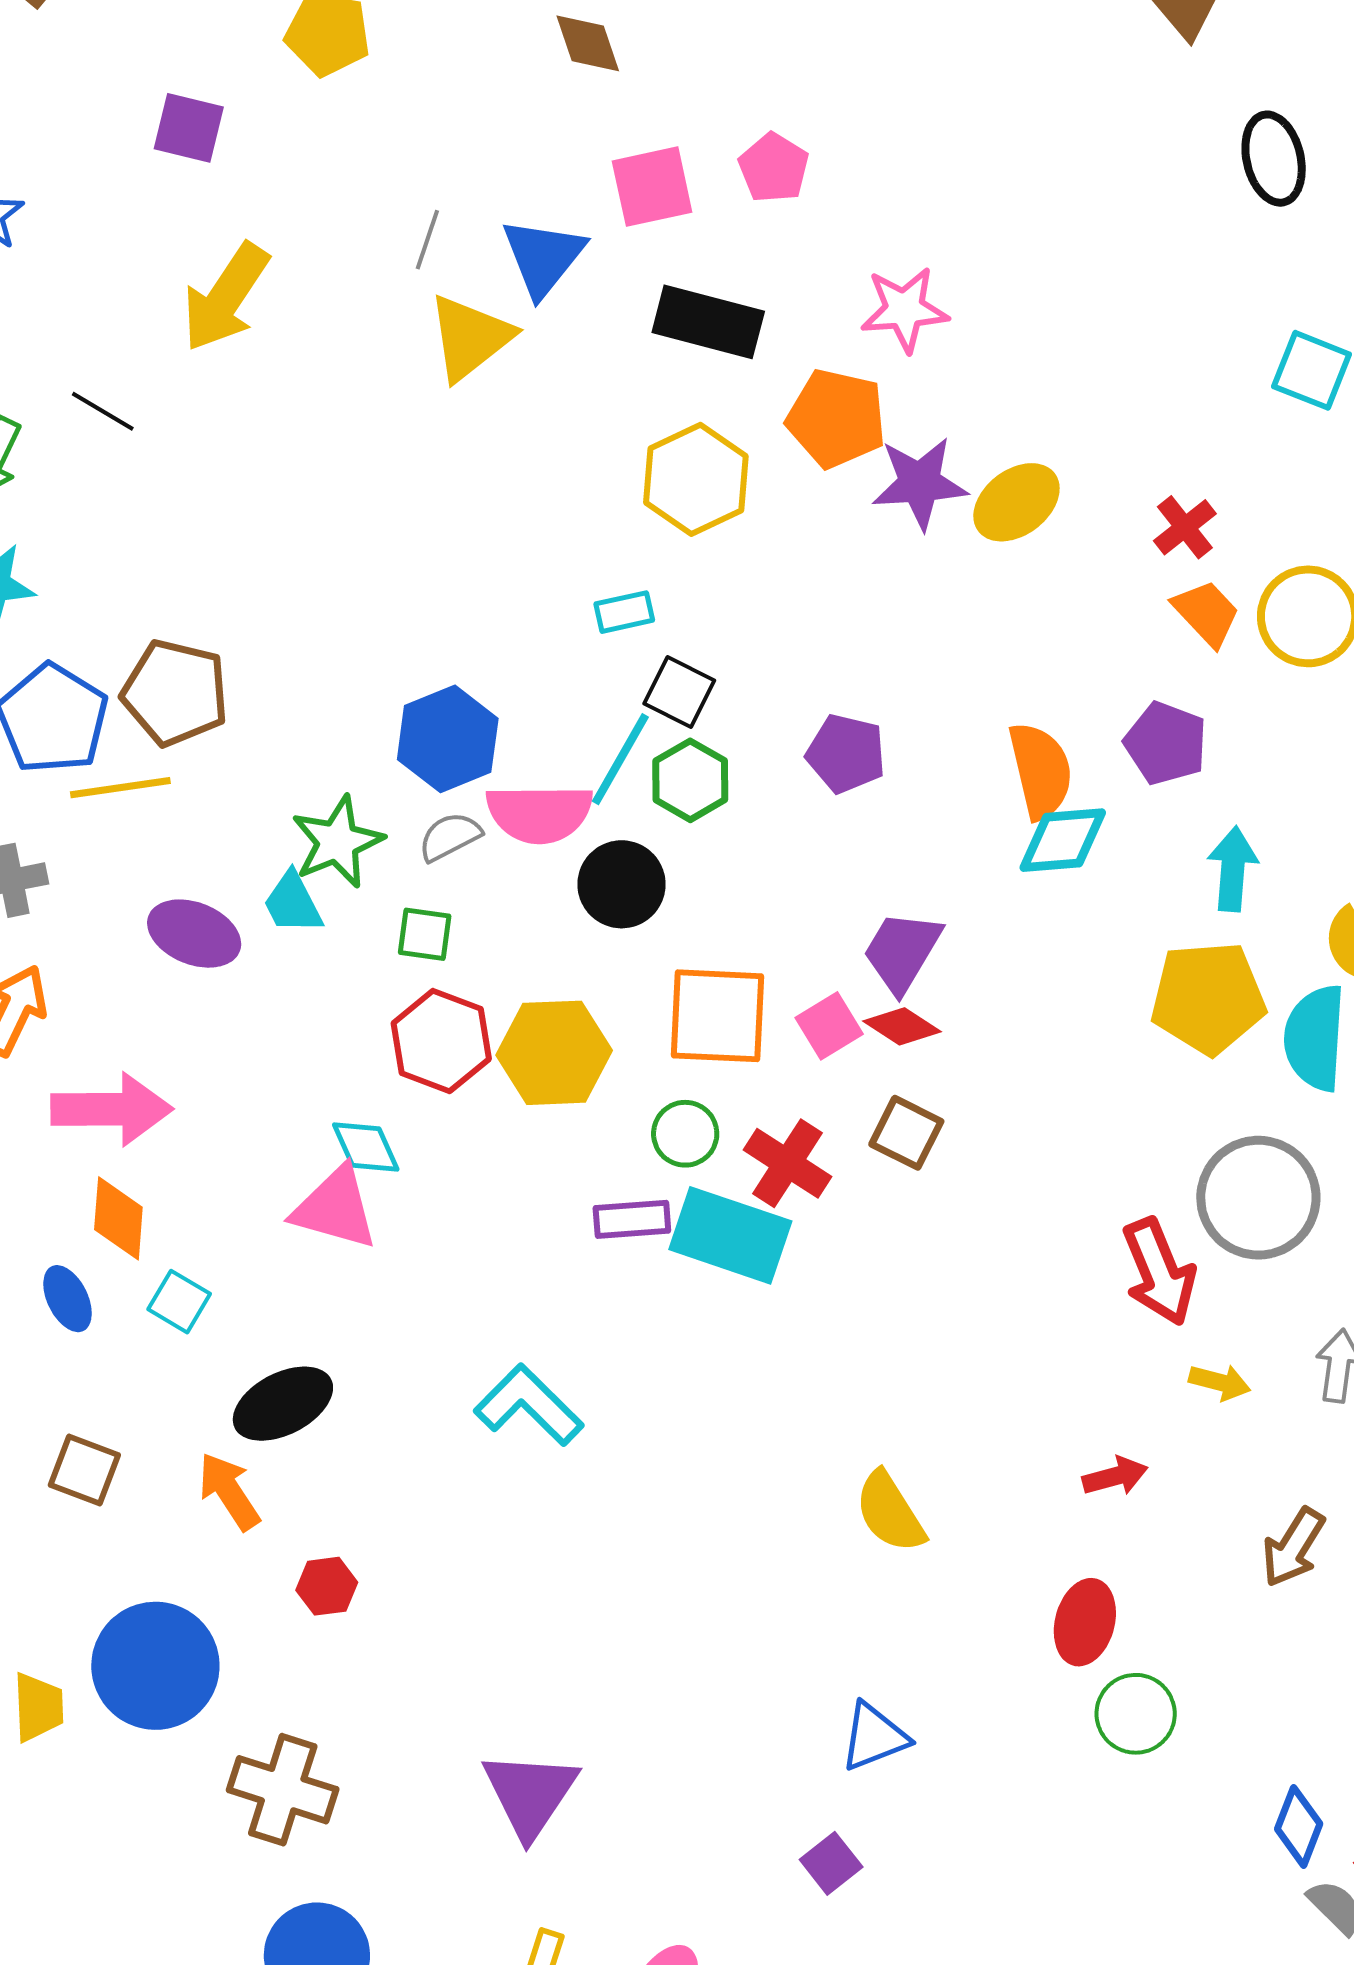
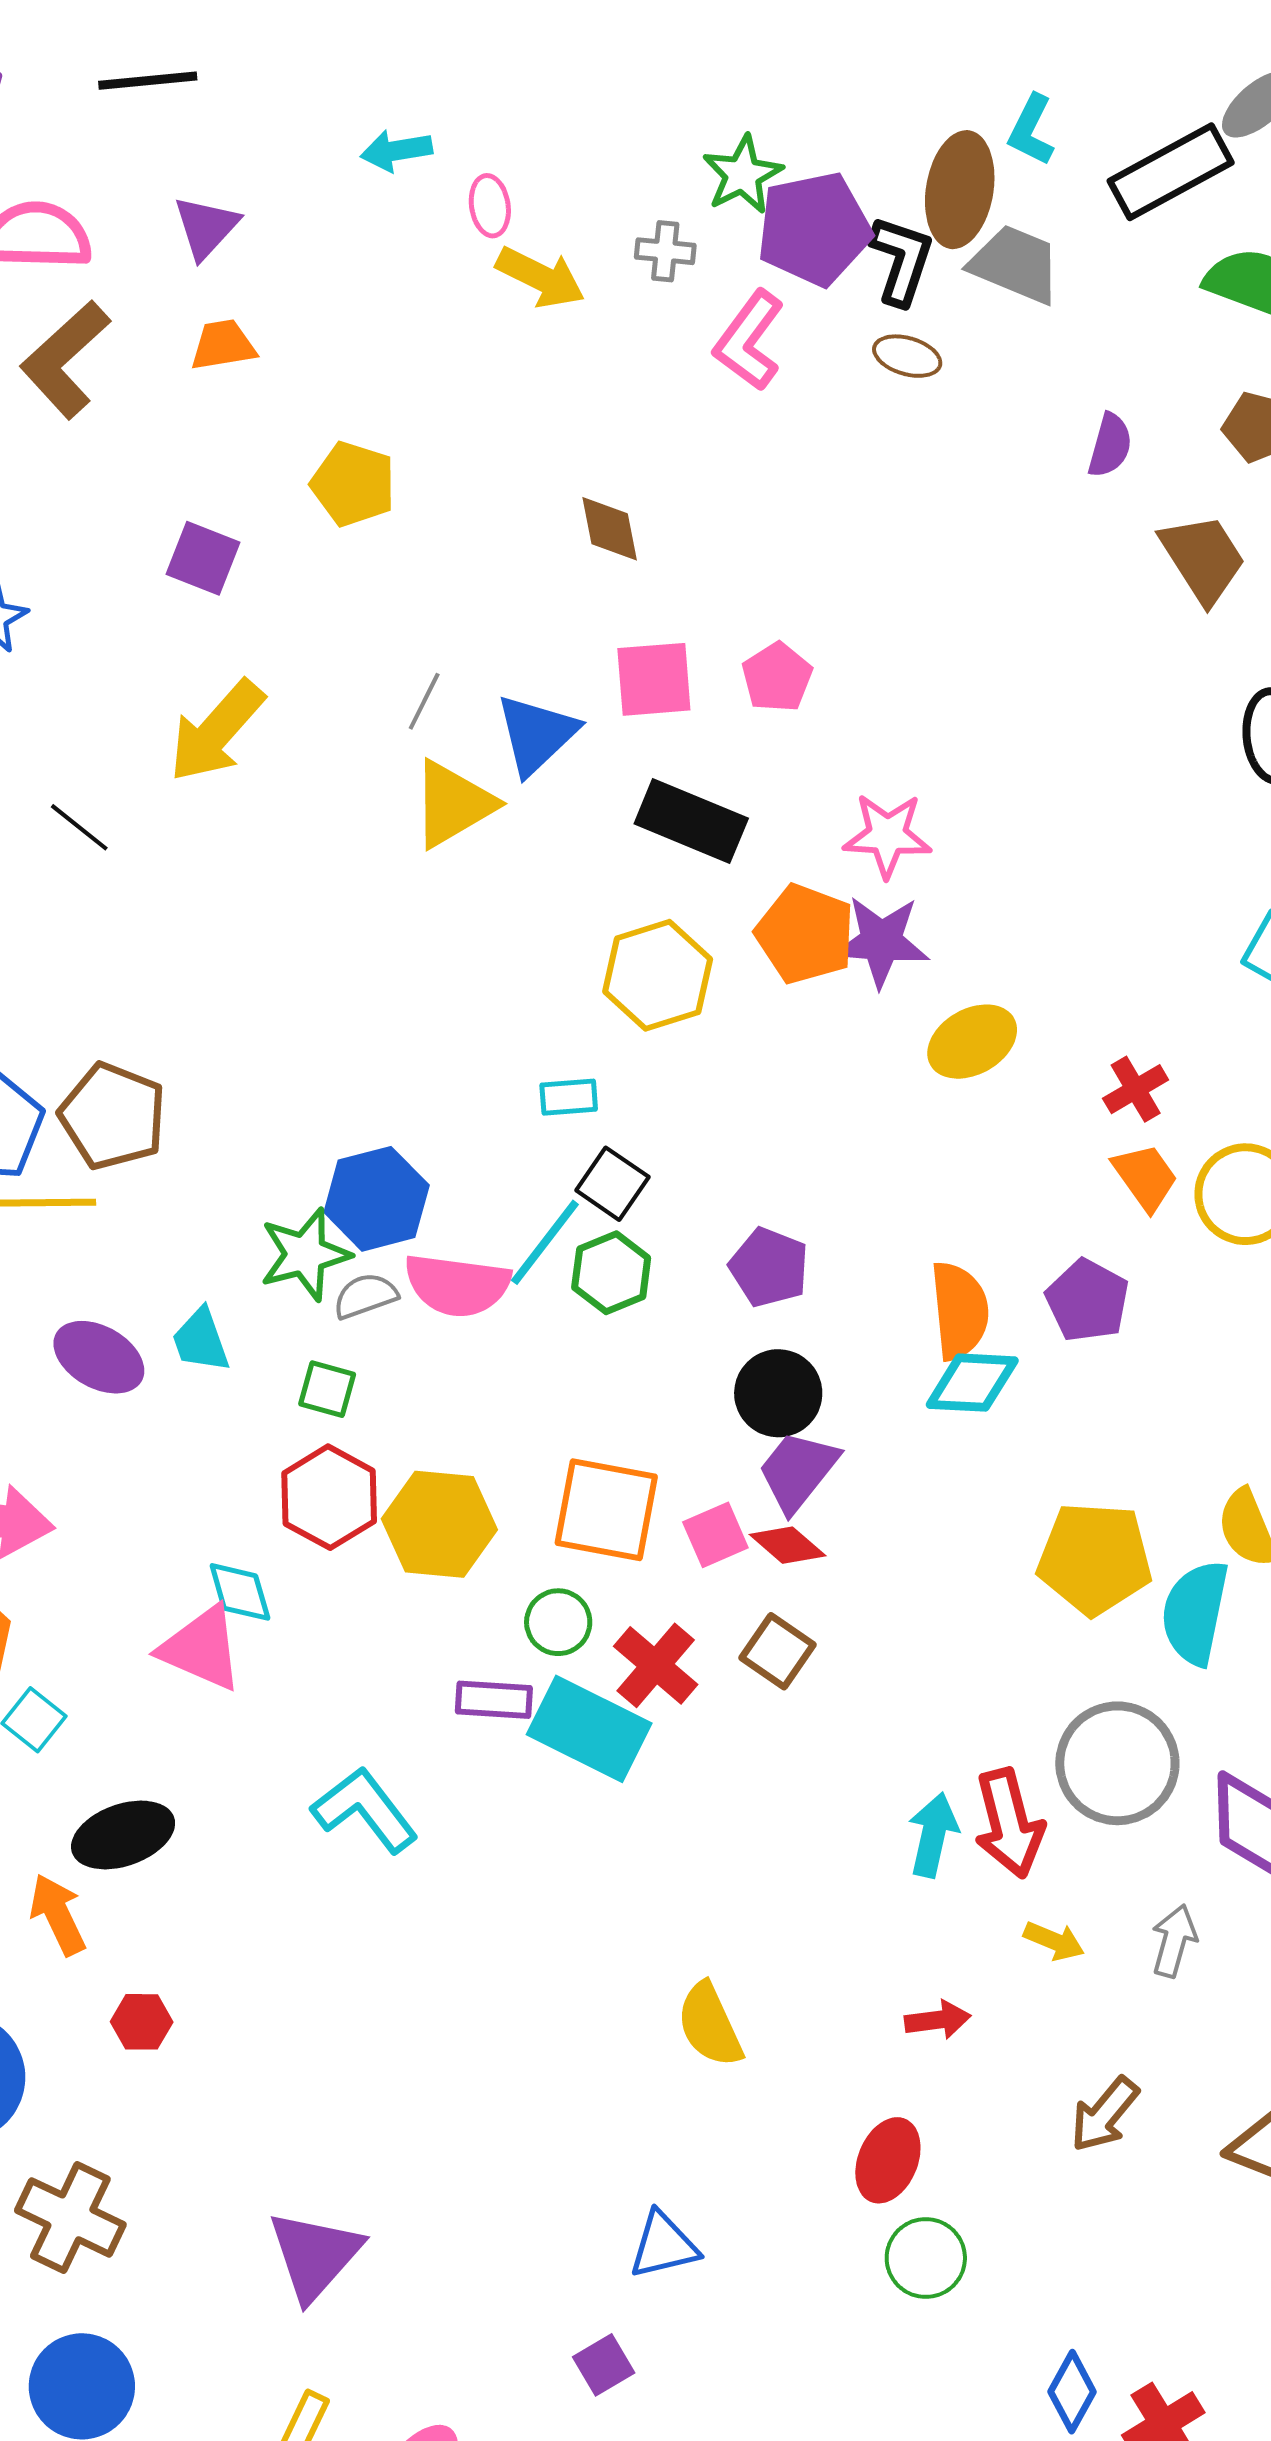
purple star: (920, 483) -> (881, 941), moved
green star: (337, 842) -> (305, 1254), moved
cyan arrow: (1233, 869) -> (933, 1835), moved
black circle: (622, 884) -> (778, 1393), moved
cyan L-shape: (529, 1405) -> (365, 1810), moved

